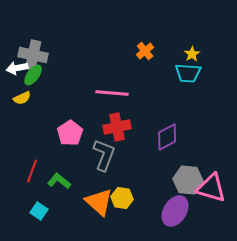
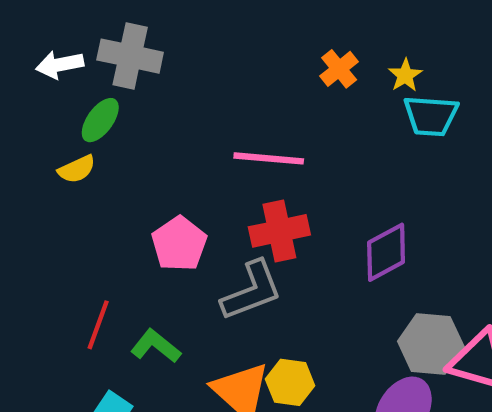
yellow star: (192, 54) -> (405, 75), moved
gray cross: (33, 55) -> (130, 56), moved
white arrow: (17, 68) -> (60, 65), moved
gray L-shape: (104, 155) -> (252, 291), turned 48

